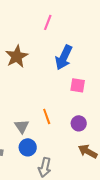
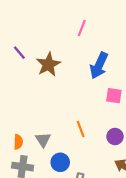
gray triangle: (22, 126) -> (43, 140), moved

